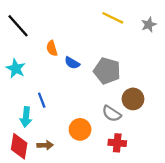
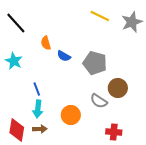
gray star: (149, 25) -> (132, 22), size x1.5
cyan arrow: (26, 117) -> (38, 109), moved
red cross: (117, 143) -> (114, 132), moved

